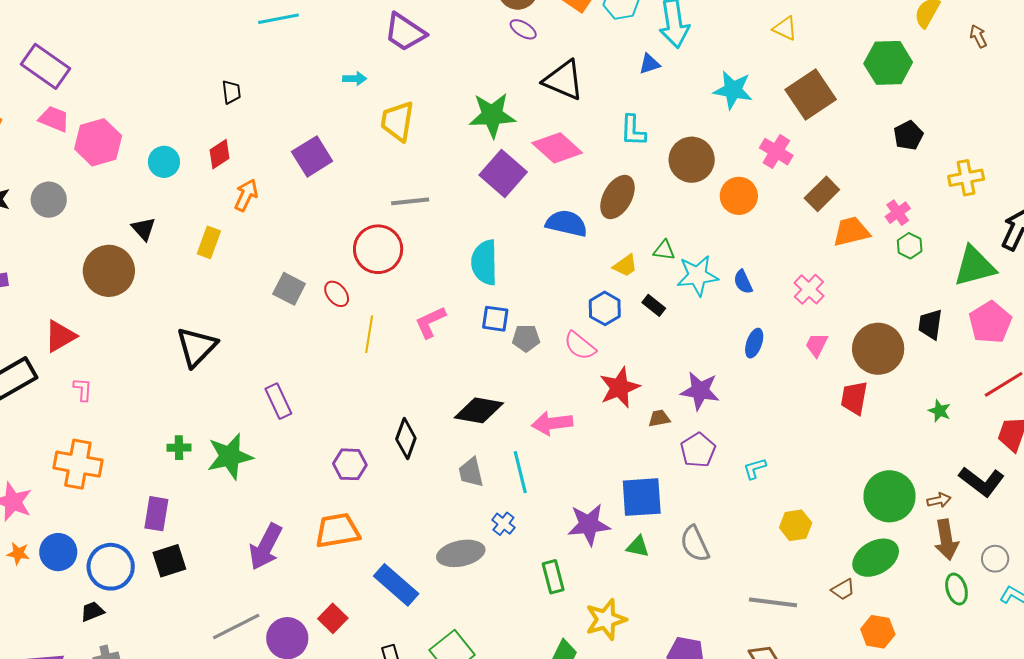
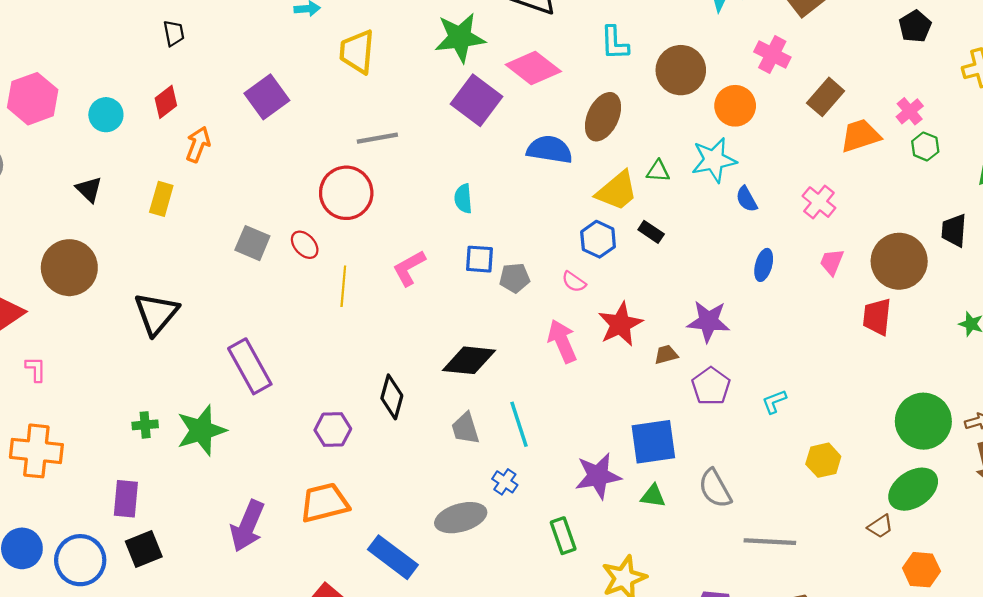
cyan semicircle: (485, 262) -> (463, 199), size x0.6
yellow trapezoid: (625, 266) -> (617, 191), size x1.6
brown circle: (109, 271) -> (69, 268), moved
cyan star: (697, 276) -> (714, 160), moved
pink semicircle: (580, 346) -> (574, 282), size x0.7
purple rectangle: (278, 401) -> (250, 366), size x1.4
pink arrow: (552, 423) -> (562, 341), moved, turned 78
gray line: (773, 602) -> (770, 542), moved

